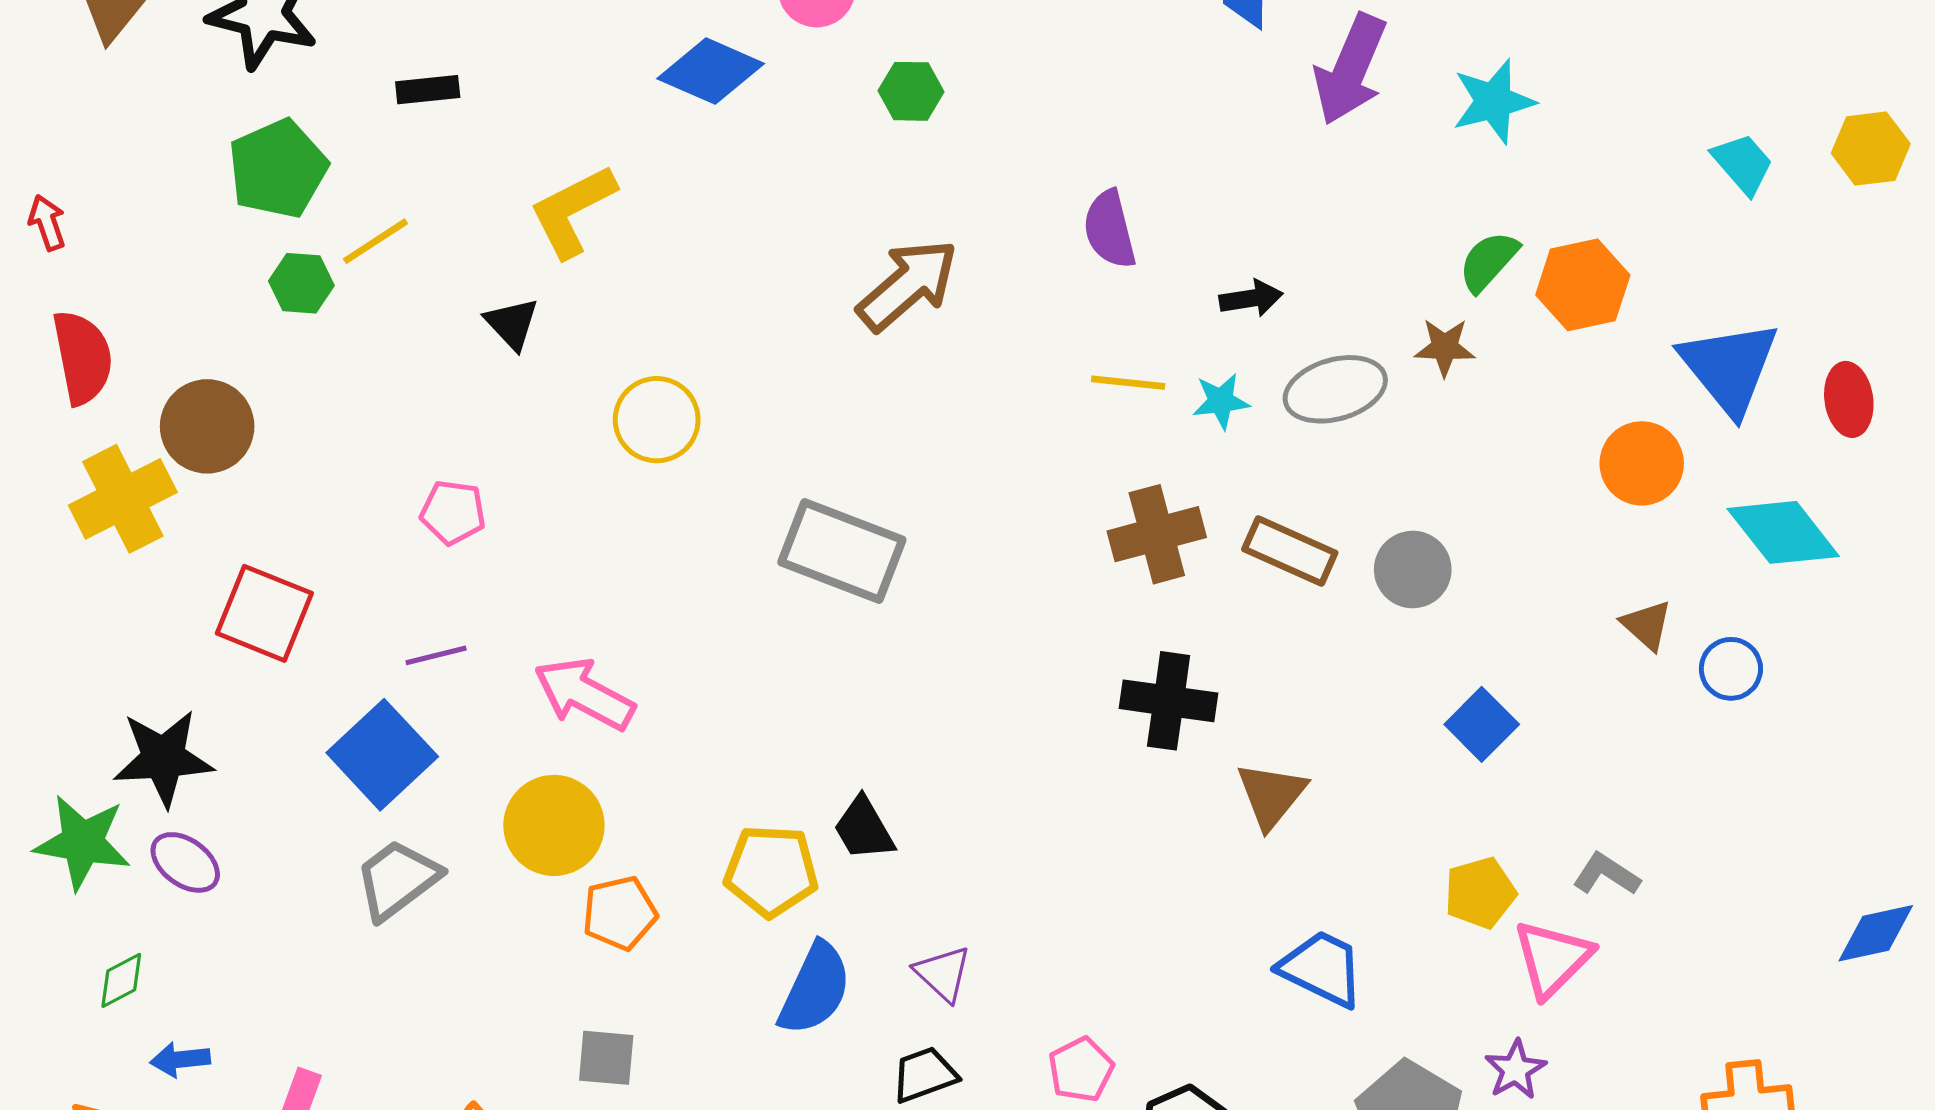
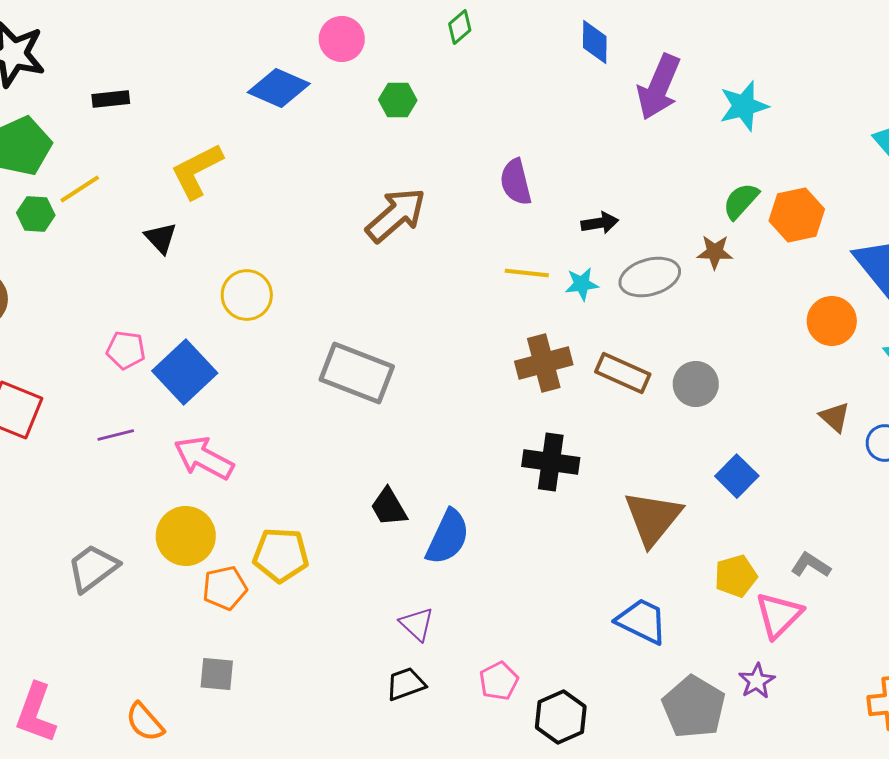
blue square: (382, 755) -> (185, 372), moved
brown triangle: (1271, 795) -> (653, 518), moved, size x1.4
black trapezoid: (864, 829) -> (389, 507), moved
yellow pentagon: (771, 871) -> (281, 555), moved
blue semicircle: (815, 989) -> (448, 537), moved

